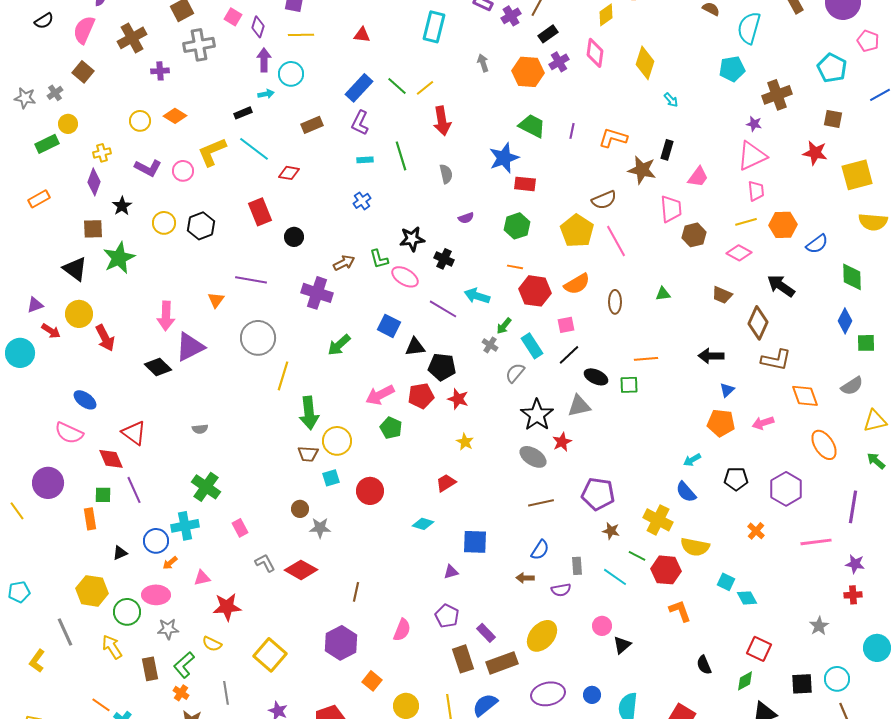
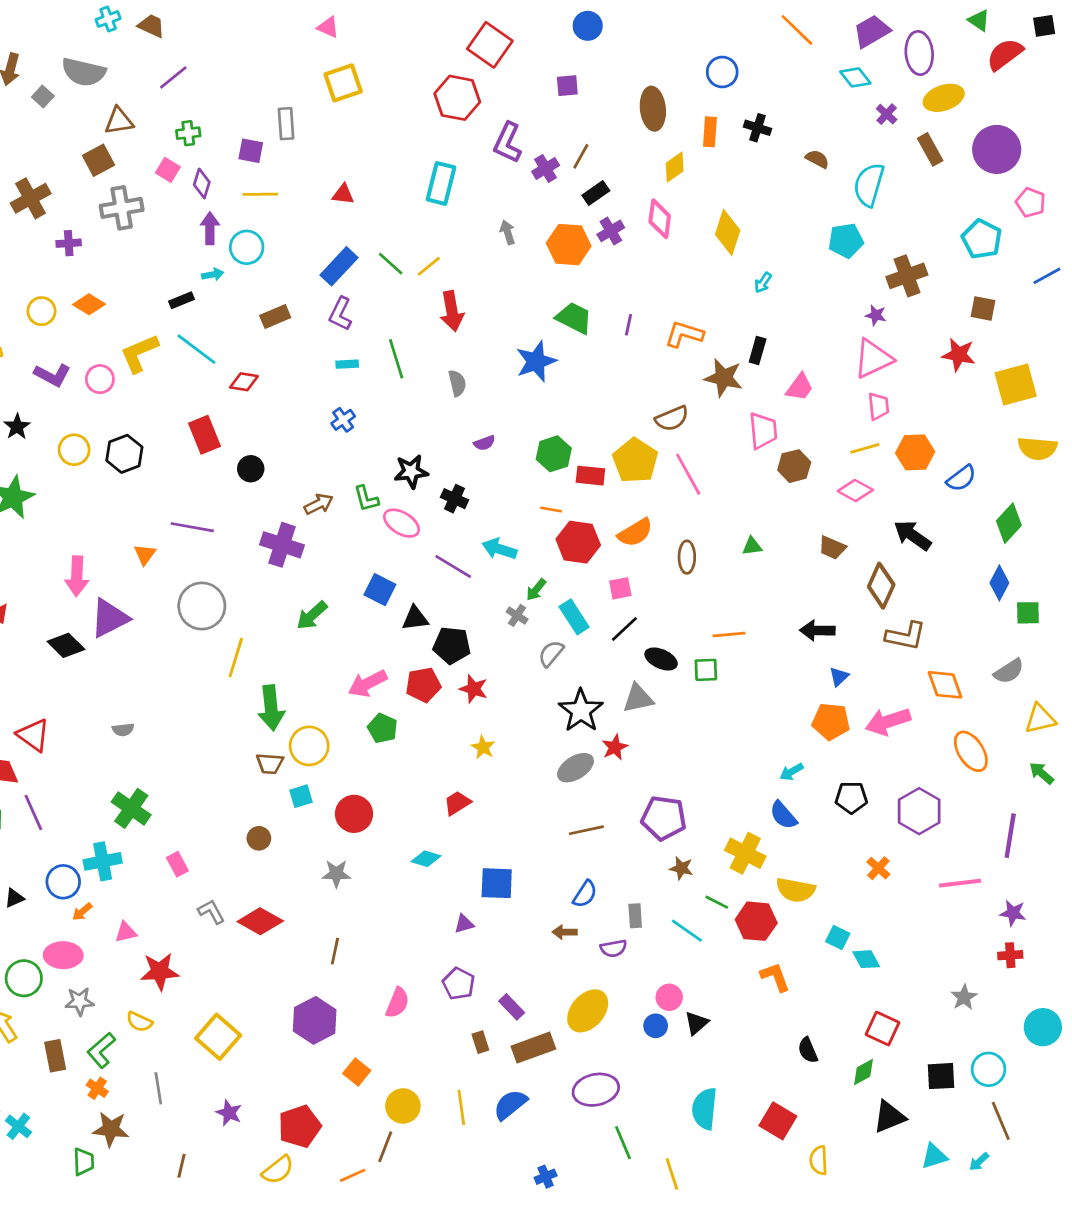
cyan arrow: (671, 100) -> (763, 283), turned 77
red rectangle: (525, 184) -> (590, 476), moved
green diamond: (852, 277) -> (1009, 523), turned 44
pink arrow: (763, 423) -> (888, 721), size x1.5
gray ellipse: (533, 457) -> (575, 768), turned -64
gray star: (320, 528) -> (336, 874), moved
brown rectangle: (463, 659) -> (480, 1042), size x0.6
blue circle: (592, 695) -> (656, 1026), moved

